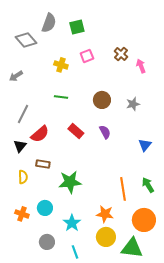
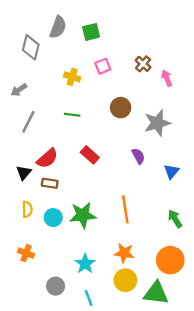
gray diamond: (26, 40) -> (31, 47), turned 55
brown circle: (102, 100) -> (121, 108), moved
gray star: (133, 104) -> (157, 123), size x1.6
gray line: (23, 114) -> (28, 122), moved
purple semicircle: (105, 132) -> (138, 156), moved
brown rectangle: (43, 164) -> (50, 183), moved
orange line: (123, 189) -> (125, 209), moved
cyan circle: (45, 208) -> (53, 218), moved

